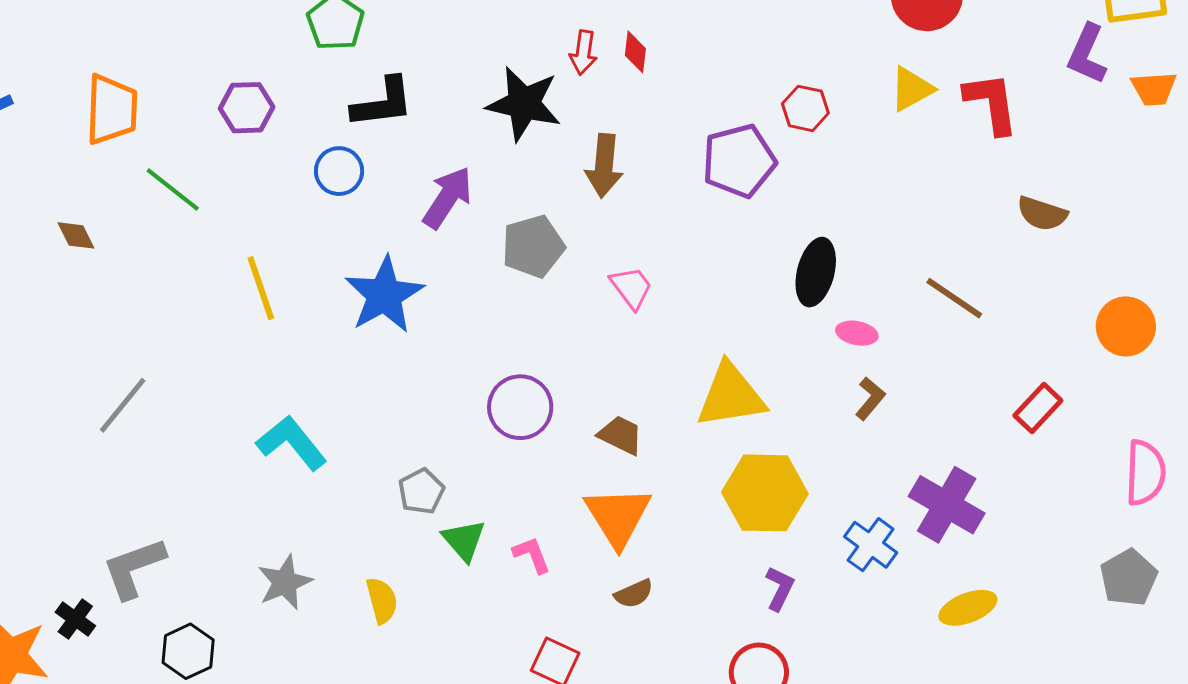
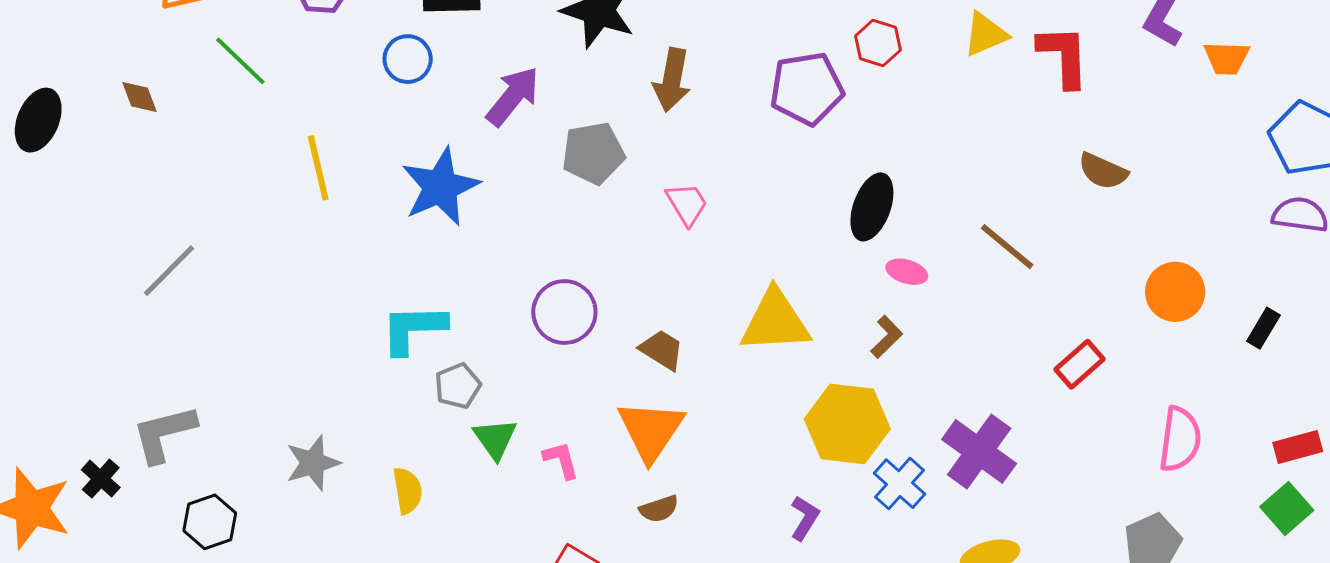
brown L-shape: (870, 398) -> (887, 337), moved
cyan L-shape: (292, 443) -> (413, 329), moved, turned -58
yellow hexagon: (765, 493) -> (847, 424), moved

